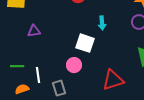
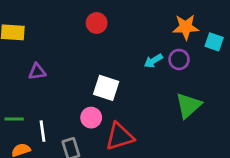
cyan arrow: (102, 23) -> (153, 61), moved, turned 64
red triangle: (113, 80) -> (120, 136), moved

